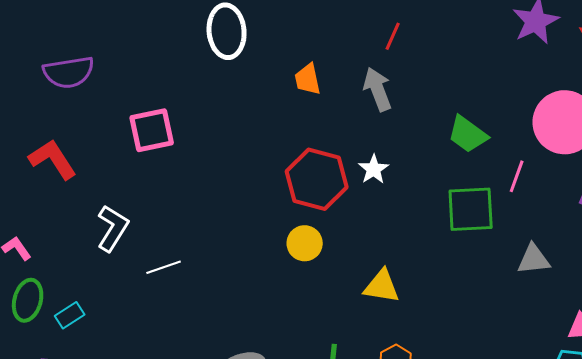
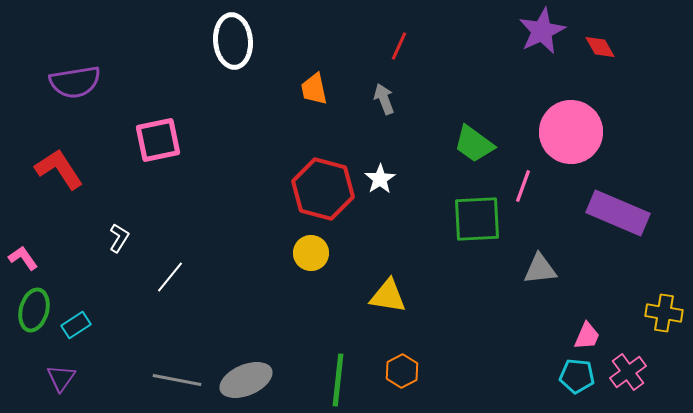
gray arrow: (378, 89) -> (384, 99), size x0.7
white L-shape: (113, 228) -> (119, 238), size x0.6
white line: (164, 267) -> (170, 277), turned -32

